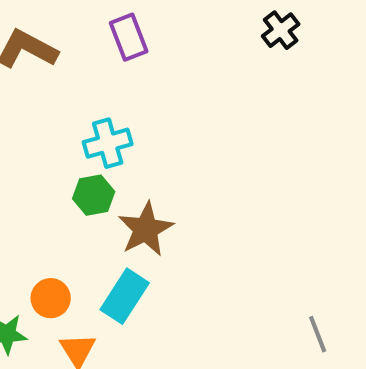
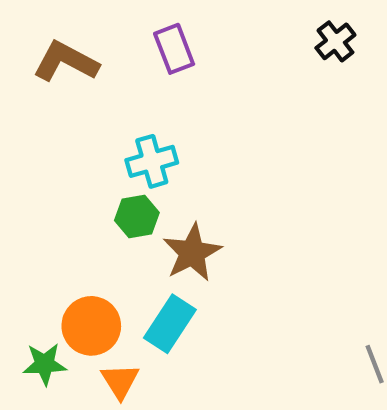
orange circle: (51, 298) -> (91, 326), size x1.4

